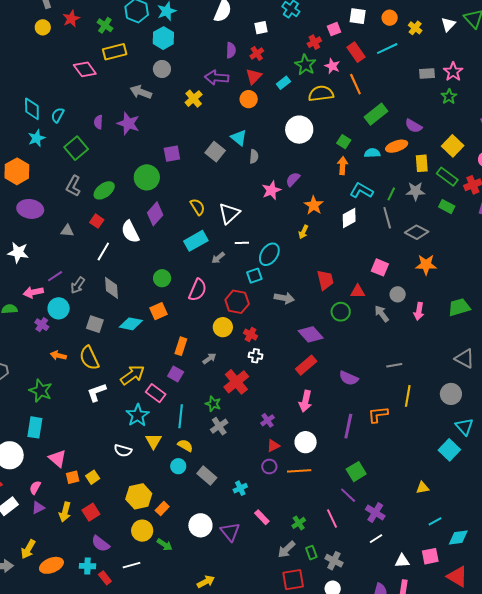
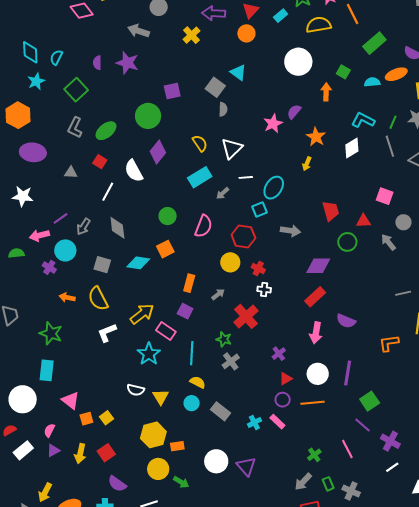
gray semicircle: (254, 156) -> (223, 109), moved
orange arrow: (343, 166) -> (326, 92), moved
purple diamond: (311, 334) -> (318, 266), turned -45
purple semicircle: (349, 378) -> (346, 321), moved
purple line: (348, 426) -> (348, 373), moved
yellow triangle: (153, 441) -> (161, 397), moved
orange rectangle: (162, 509) -> (177, 446), turned 40
pink rectangle: (262, 517) -> (277, 422), moved

